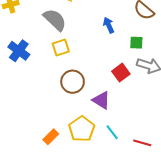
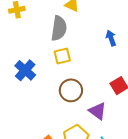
gray semicircle: (55, 20) -> (59, 28), turned 50
blue cross: (19, 51) -> (25, 70), moved

